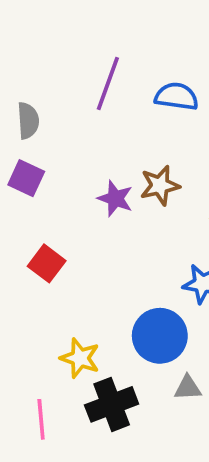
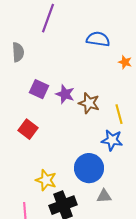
purple line: (108, 83) -> (48, 18), moved
purple square: (26, 178) -> (39, 89), moved
brown star: (160, 186) -> (89, 103), moved, turned 30

